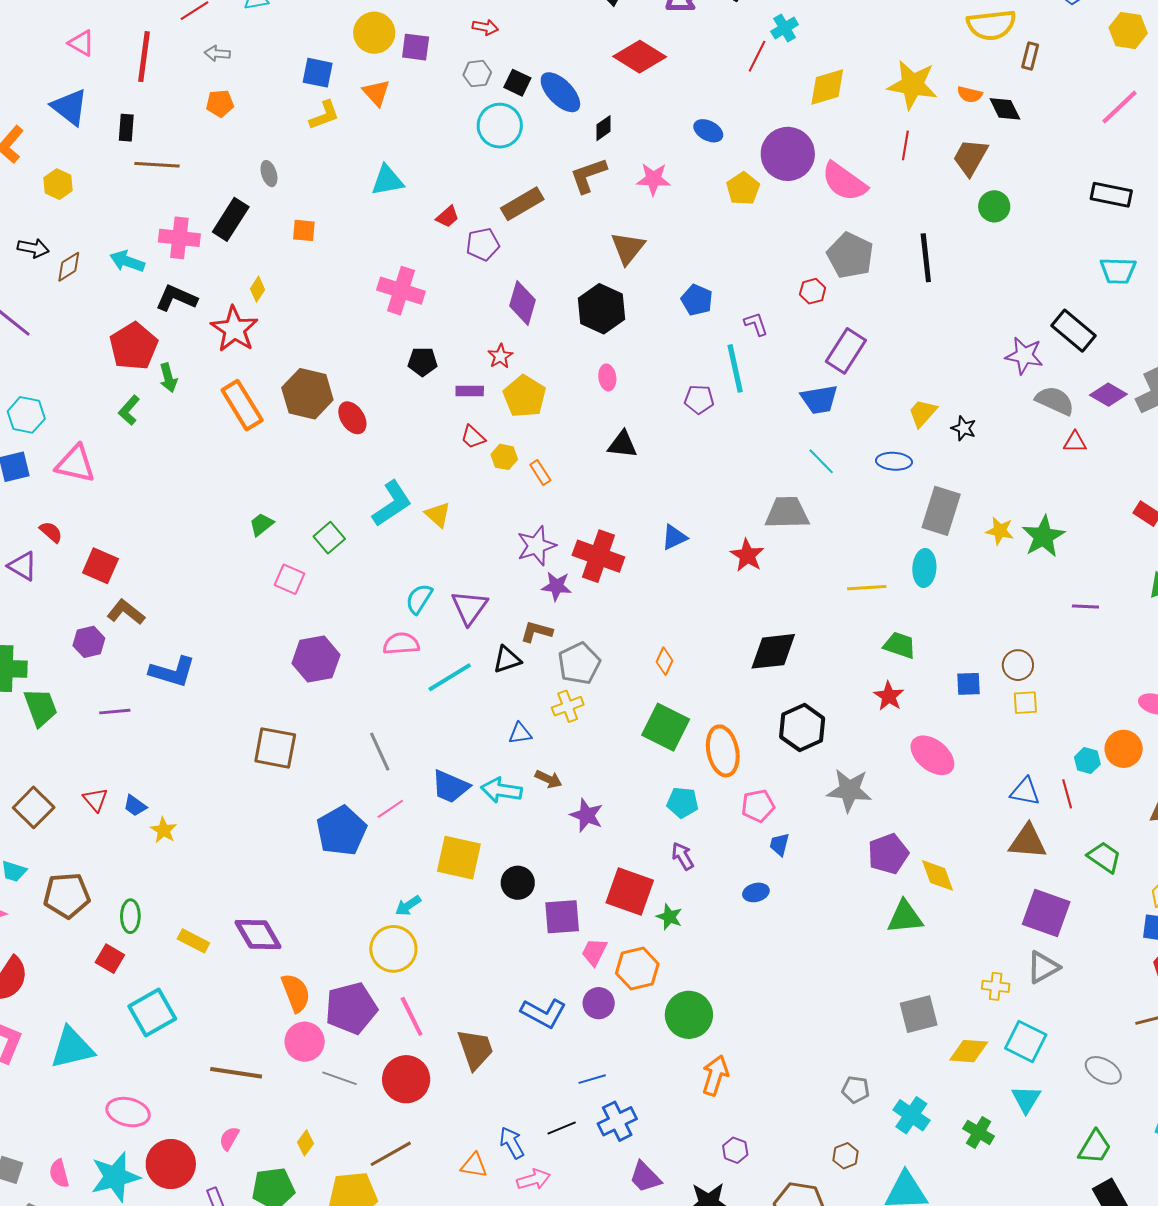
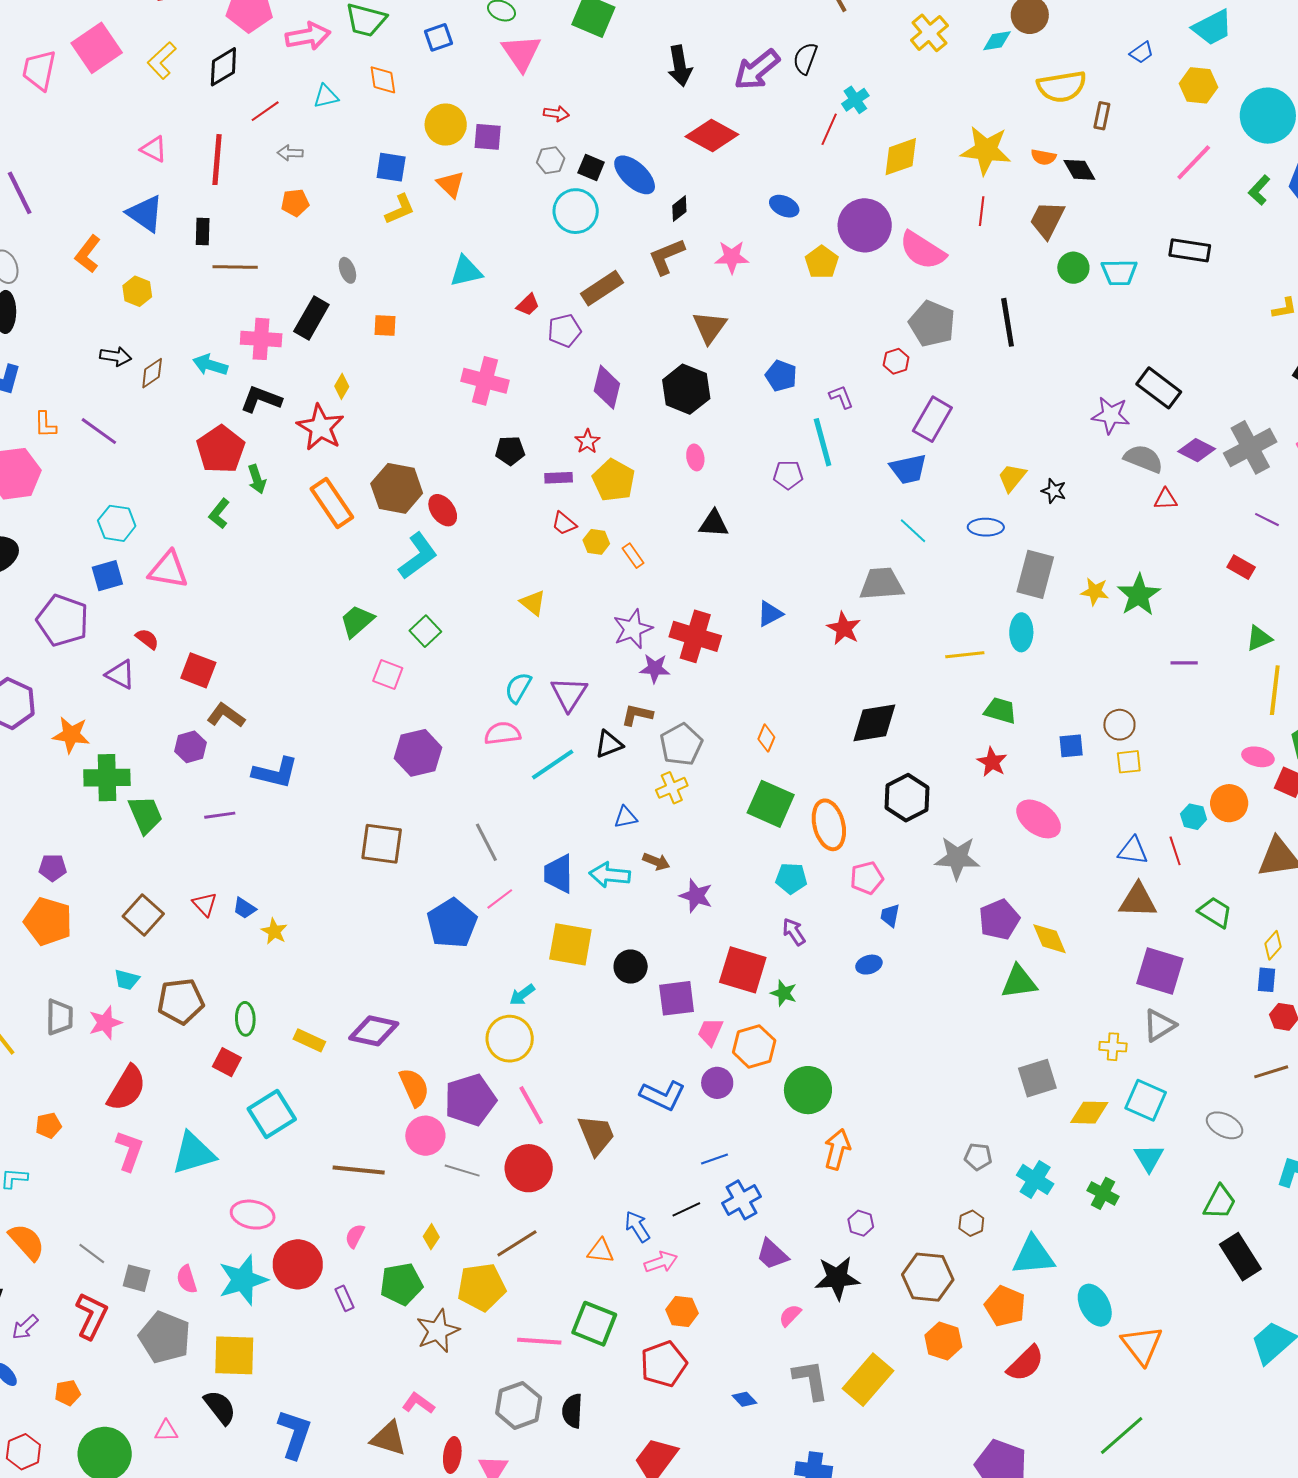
cyan trapezoid: (1118, 271) -> (1119, 272), moved
cyan L-shape: (392, 504) -> (418, 556), moved
green trapezoid: (261, 524) -> (357, 621), size x1.4
blue trapezoid: (450, 787) -> (559, 874), turned 69
purple diamond: (258, 934) -> (374, 1031), turned -45

